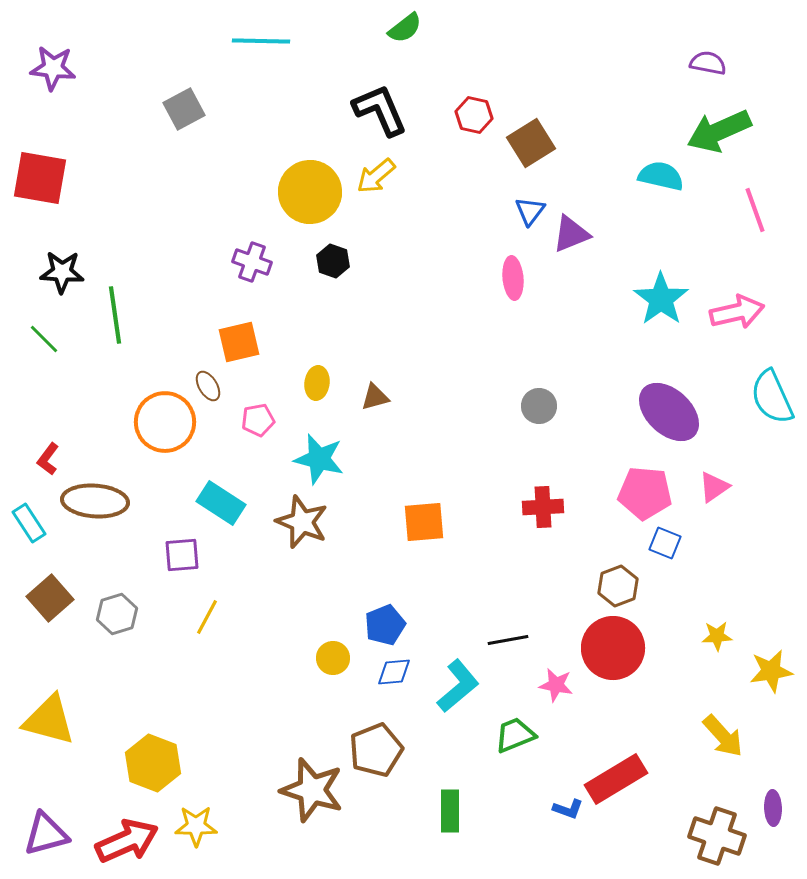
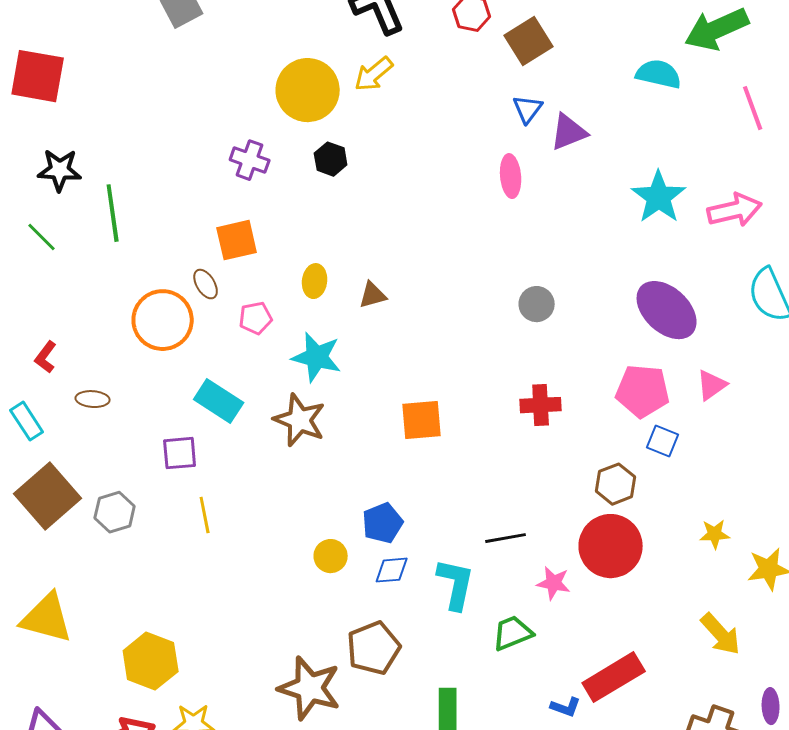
brown ellipse: (95, 501) -> (93, 399), size x0.5
brown square: (50, 598) -> (48, 496), size x1.4
yellow line: (207, 617) -> (205, 515), turned -39
cyan L-shape: (458, 686) -> (456, 584), turned -38

